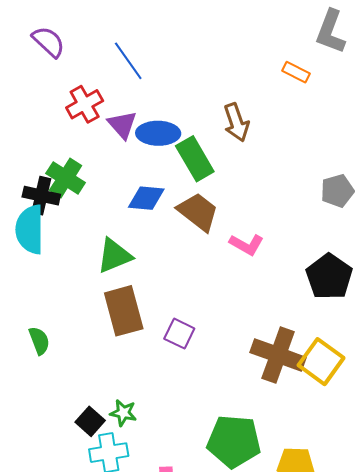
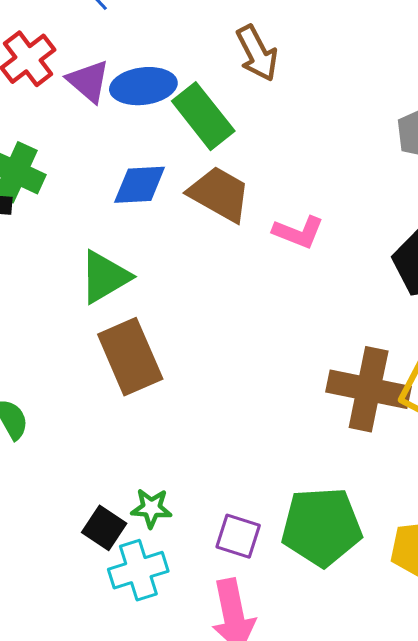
purple square: (179, 334) -> (238, 536), moved

